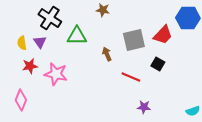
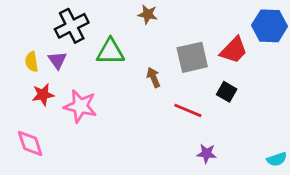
black cross: (50, 18) -> (72, 26), turned 30
pink diamond: (21, 100) -> (30, 143), turned -40

